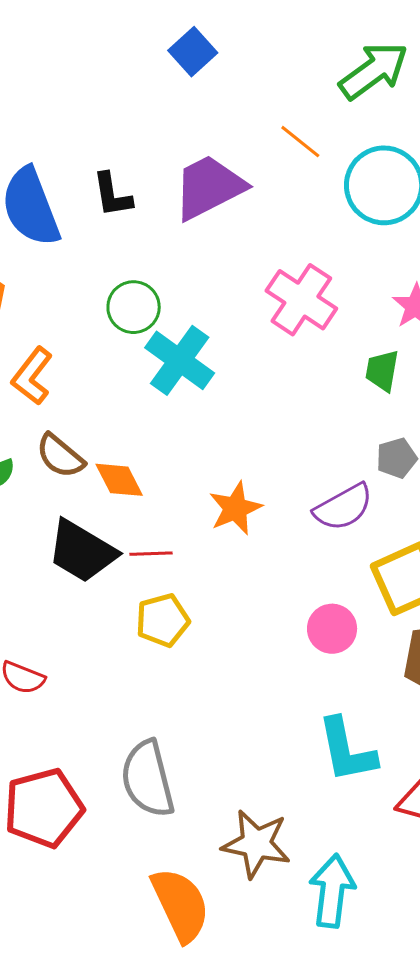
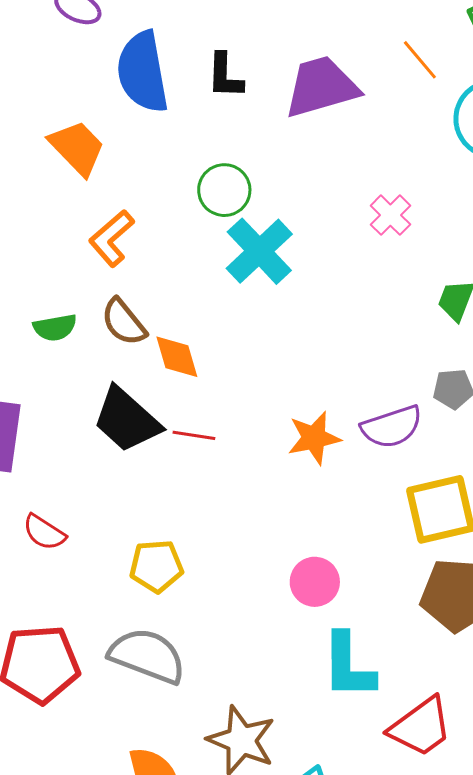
pink cross: (301, 300) -> (390, 215), size x0.6
orange star: (235, 508) -> (314, 438), moved
yellow pentagon: (163, 620) -> (156, 566), moved
pink circle: (332, 629) -> (315, 582), moved
gray semicircle: (148, 779) -> (147, 656), turned 114

